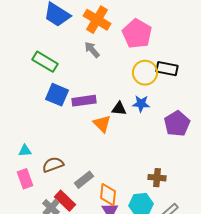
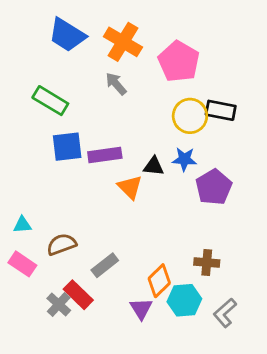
blue square: (57, 95) -> (67, 147), turned -30
purple pentagon: (177, 124) -> (214, 187), moved
pink rectangle: (25, 179) -> (22, 264), turned -36
orange diamond: (108, 195) -> (159, 281), moved, turned 40

